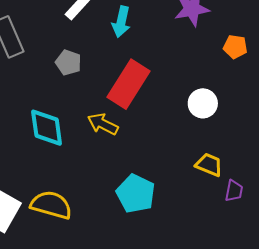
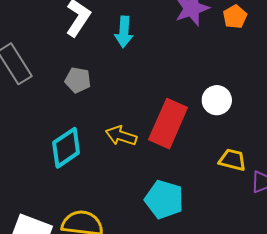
orange pentagon: (235, 47) -> (235, 17), moved, turned -30
red rectangle: (129, 84) -> (168, 124), moved
cyan diamond: (47, 128) -> (66, 148), turned 72

